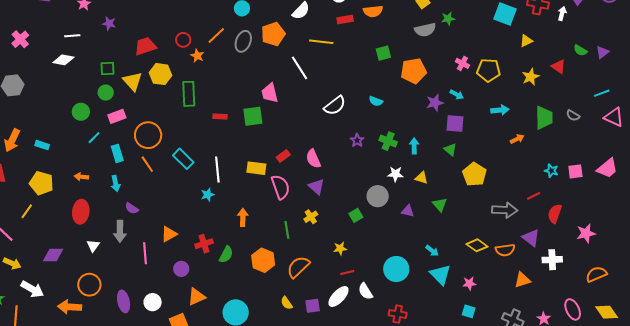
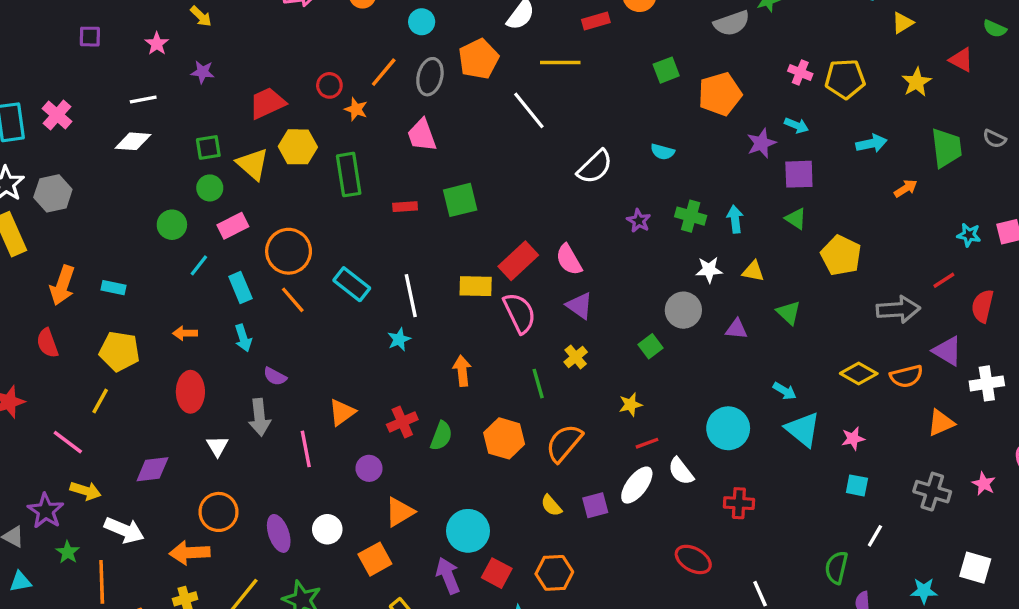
pink trapezoid: (270, 93) -> (422, 135), moved
red rectangle: (283, 156) -> (518, 261), size x1.6

